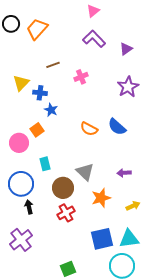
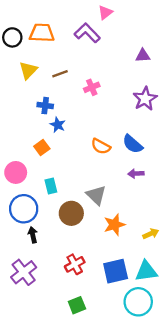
black circle: (11, 24) -> (12, 37), moved
orange trapezoid: (37, 29) -> (42, 33), turned 50
purple L-shape: (94, 39) -> (87, 33), moved
purple triangle: (126, 49) -> (143, 56), turned 32
yellow triangle: (21, 83) -> (28, 70), moved
pink circle: (19, 143) -> (16, 172), moved
purple arrow: (124, 173) -> (136, 174), moved
red cross: (66, 213) -> (75, 264), moved

